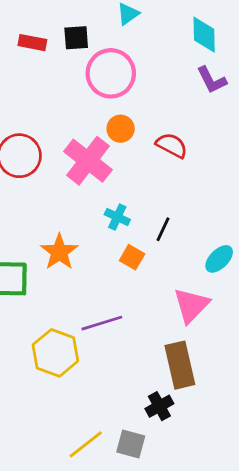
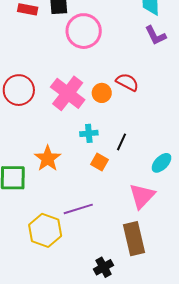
orange circle: (121, 129) -> (102, 93), moved
cyan cross: (117, 217) -> (89, 133), turned -30
black cross: (159, 406) -> (104, 267), moved

